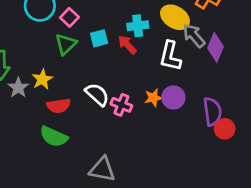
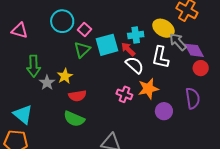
cyan square: (99, 38) -> (107, 45), size x1.6
purple diamond: (215, 47) -> (194, 50), turned -50
white semicircle: (97, 95) -> (135, 65), moved
purple circle: (173, 97) -> (164, 111), moved
orange star: (153, 98) -> (148, 89), size x1.5
red circle: (225, 129) -> (201, 68), moved

